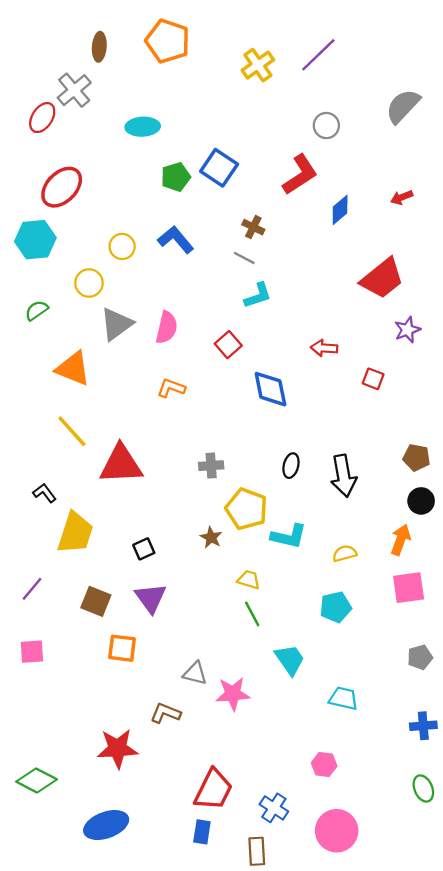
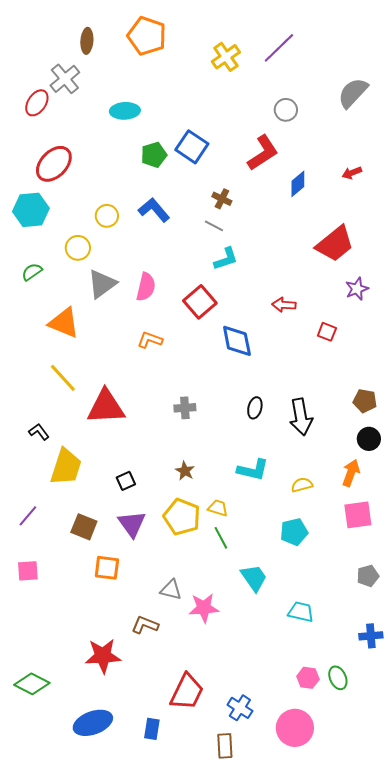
red square: (228, 345) -> (200, 302), size x1.4
yellow pentagon: (246, 509) -> (182, 517), moved
pink hexagon: (324, 765) -> (308, 678), moved
green ellipse: (423, 788) -> (338, 678), moved
blue rectangle: (202, 832) -> (152, 729), moved

